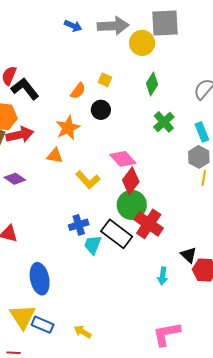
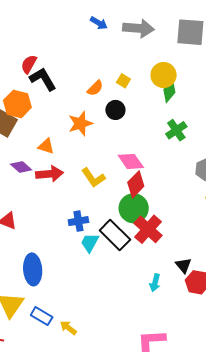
yellow circle: (142, 43) -> (164, 75), moved
red arrow: (20, 135) -> (49, 174), moved
orange triangle: (55, 156) -> (46, 146), moved
blue rectangle: (43, 325) -> (42, 316), moved

